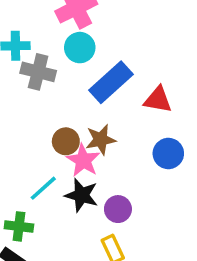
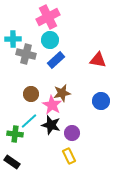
blue rectangle: (111, 82) -> (56, 60), moved, size x0.7
red triangle: (158, 100) -> (98, 60), moved
brown circle: (66, 141) -> (31, 94), moved
green cross: (19, 226) -> (15, 134), moved

